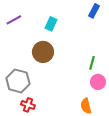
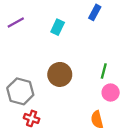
blue rectangle: (94, 11) -> (95, 12), moved
brown circle: (43, 52) -> (60, 74), moved

